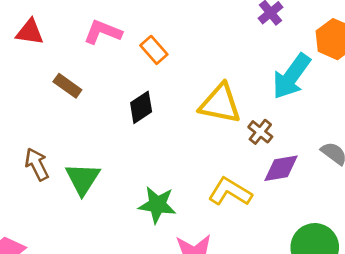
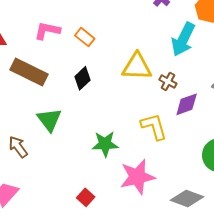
brown rectangle: (67, 86) -> (29, 72), size x1.8
brown arrow: (37, 164) -> (18, 147), moved
green triangle: (83, 179) -> (49, 120), moved
yellow L-shape: (230, 192) -> (154, 127), turned 52

